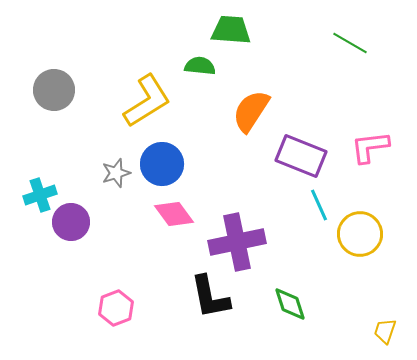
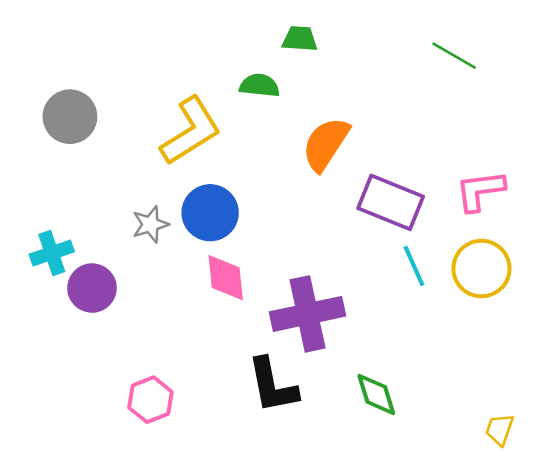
green trapezoid: (231, 30) -> (300, 39), size x0.7
pink diamond: (174, 214) -> (226, 278), turned 30
yellow circle: (360, 234) -> (481, 269), moved

